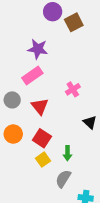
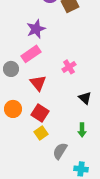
purple star: (38, 49) -> (36, 29), turned -30
gray circle: (12, 100) -> (11, 69), moved
green arrow: (67, 153) -> (82, 130), moved

